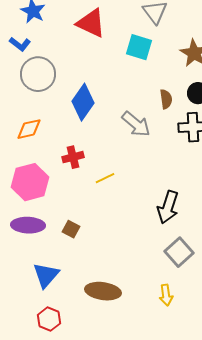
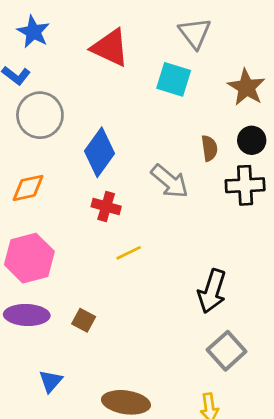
red cross: (73, 157) -> (106, 206), moved, turned 30
blue triangle: (46, 275) -> (51, 381), size x0.7

